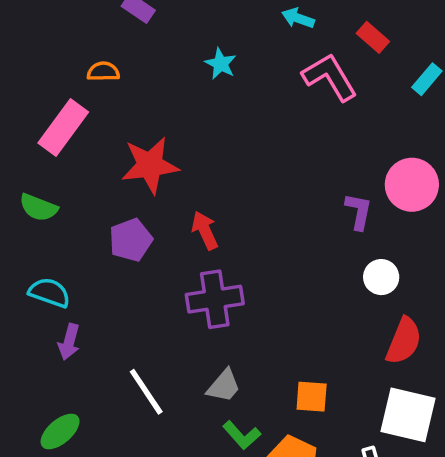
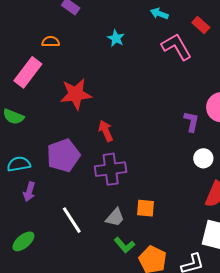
purple pentagon: (131, 240) -> (63, 155), moved, size x1.4
cyan semicircle: (49, 293) -> (19, 164), turned -30
orange square: (312, 397) -> (145, 208), moved

